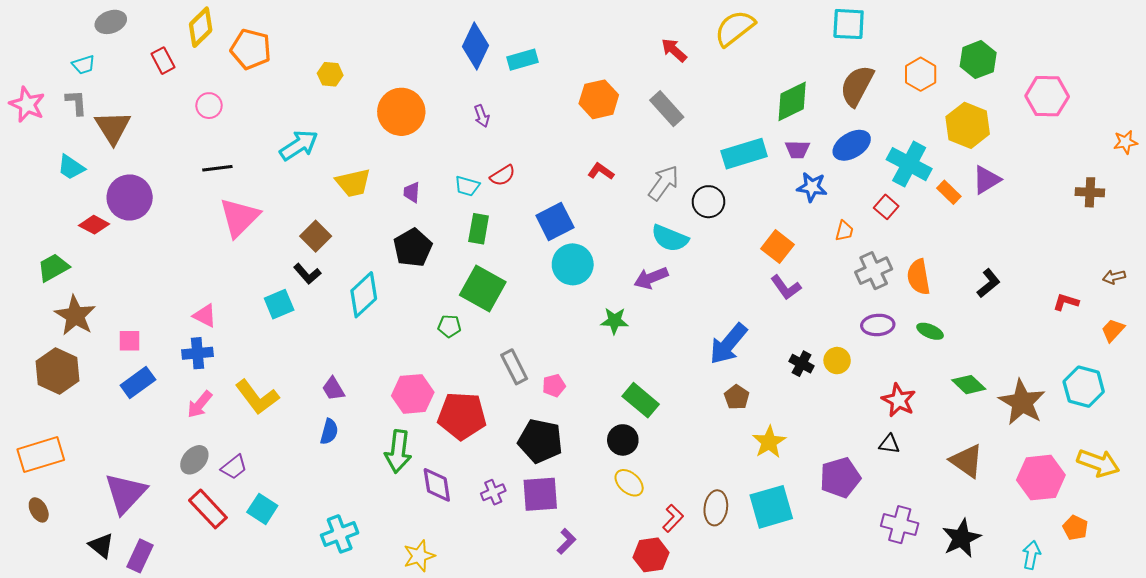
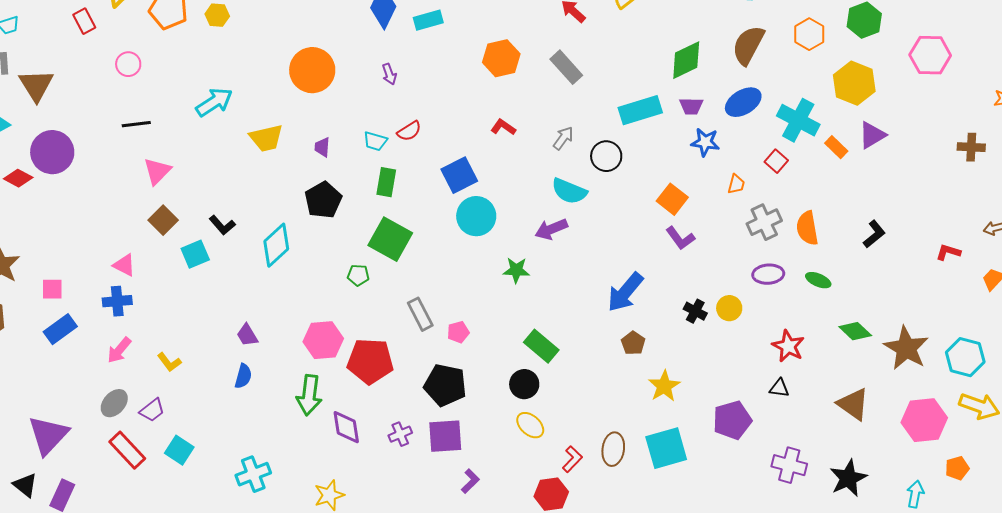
yellow hexagon: (330, 74) -> (217, 15), moved
gray arrow: (664, 183) -> (563, 138), size x0.7
pink triangle: (239, 217) -> (157, 171), size x0.7
brown square: (316, 236) -> (163, 220), moved
cyan hexagon: (1084, 387) -> (965, 357), moved
yellow L-shape: (257, 397) -> (169, 362), moved, size x0.6
orange pentagon: (1075, 528) -> (957, 468), turned 30

